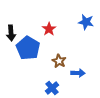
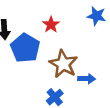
brown star: (59, 61) -> (63, 64), size x1.6

